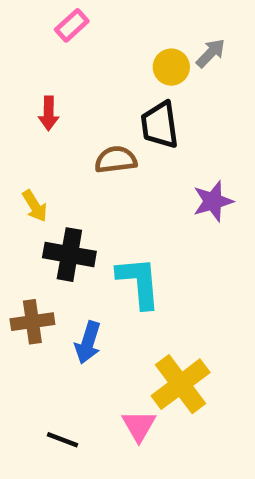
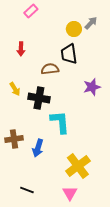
black cross: (69, 255) -> (39, 98), moved
pink triangle: (139, 426) -> (70, 193), moved

